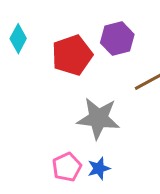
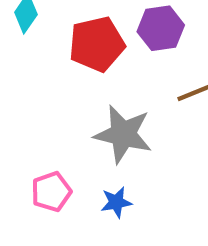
pink pentagon: (67, 167) -> (51, 192), moved

